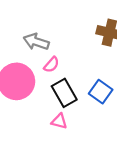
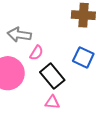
blue square: (101, 92) -> (83, 57), moved

